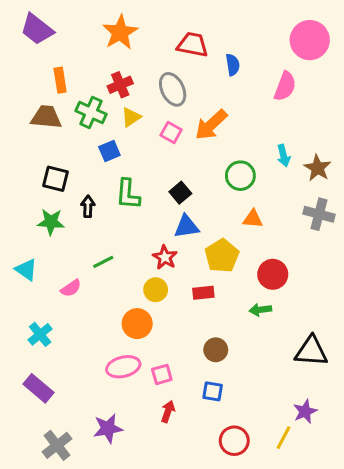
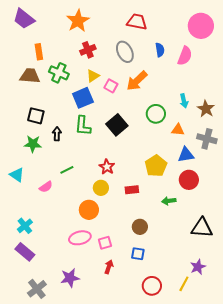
red trapezoid: (193, 45) -> (137, 22), moved
blue semicircle: (233, 65) -> (160, 50), moved
red cross: (120, 85) -> (88, 50), moved
gray ellipse: (173, 89) -> (125, 52), moved
yellow triangle: (131, 117) -> (93, 76), moved
blue square: (109, 151) -> (83, 98), moved, size x1.5
black square: (180, 193) -> (117, 125), size x1.5
orange triangle: (253, 219) -> (178, 130), moved
blue triangle: (186, 227) -> (186, 155), moved
yellow pentagon: (222, 256) -> (156, 166), moved
red circle: (273, 274) -> (189, 180), moved
cyan cross: (40, 334) -> (25, 226), moved

